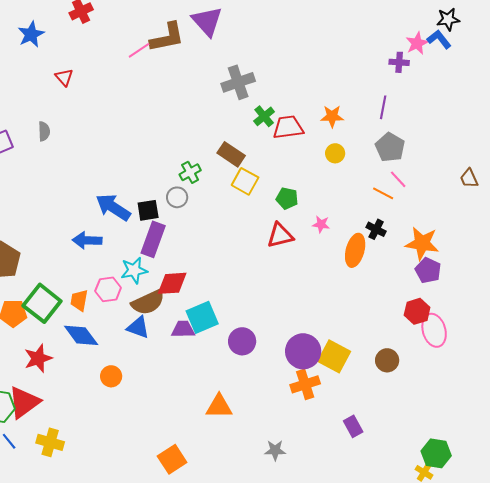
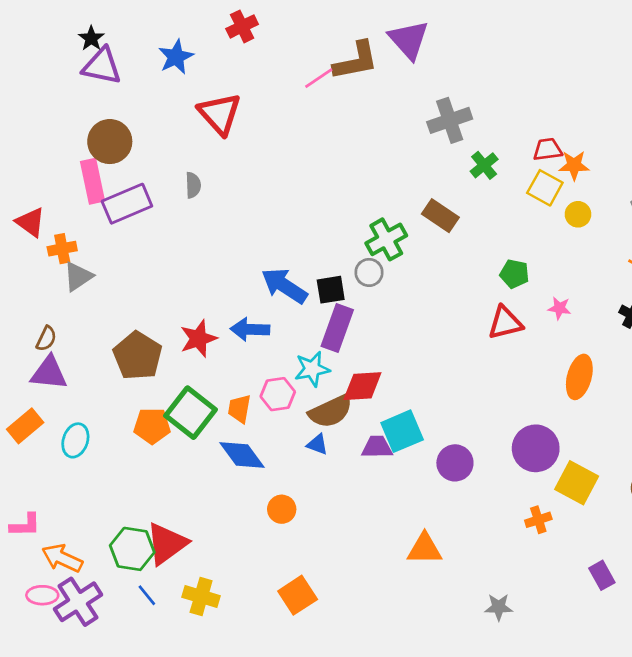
red triangle: (64, 77) -> (220, 114), size x1.8
red trapezoid: (288, 127) -> (548, 149), moved, size x0.7
green cross: (190, 172) -> (386, 239), size x1.4
yellow square: (245, 181) -> (545, 188), moved
orange ellipse: (355, 250) -> (579, 377), moved
blue triangle: (138, 327) -> (317, 444), size x0.7
purple circle: (303, 351) -> (536, 448), moved
red star: (38, 358) -> (198, 339), moved
orange cross: (305, 384) -> (538, 520), size x0.7
orange square: (172, 459) -> (298, 595), moved

